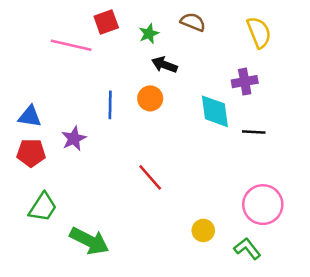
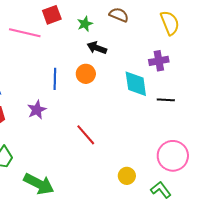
purple star: (74, 139) -> (37, 110), moved

